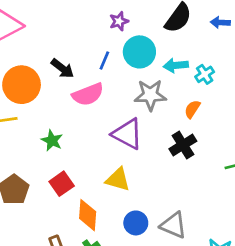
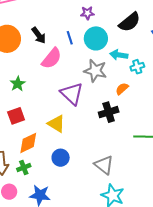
blue line: (104, 60) -> (70, 38), turned -56
pink semicircle: (88, 94) -> (52, 58), turned -45
orange diamond: (88, 215) -> (28, 143), turned 45
gray triangle: (174, 225) -> (104, 165), moved

